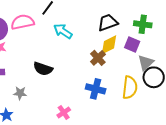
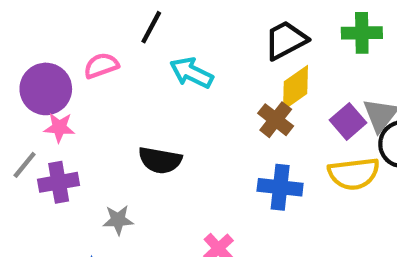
pink semicircle: (23, 22) -> (101, 66), size x0.7
purple square: (132, 45) -> (348, 121), moved, turned 35
yellow semicircle: (130, 87) -> (354, 174), turned 85

